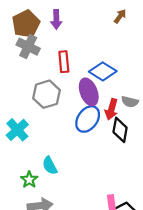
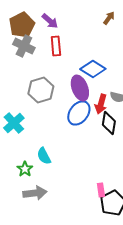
purple arrow: (56, 20) -> (50, 21), turned -48
red rectangle: (64, 62) -> (56, 46), moved

